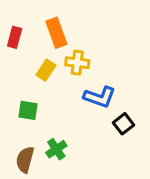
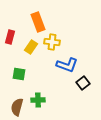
red rectangle: (15, 37) -> (10, 37), moved
green cross: (56, 149) -> (38, 100), turned 32

